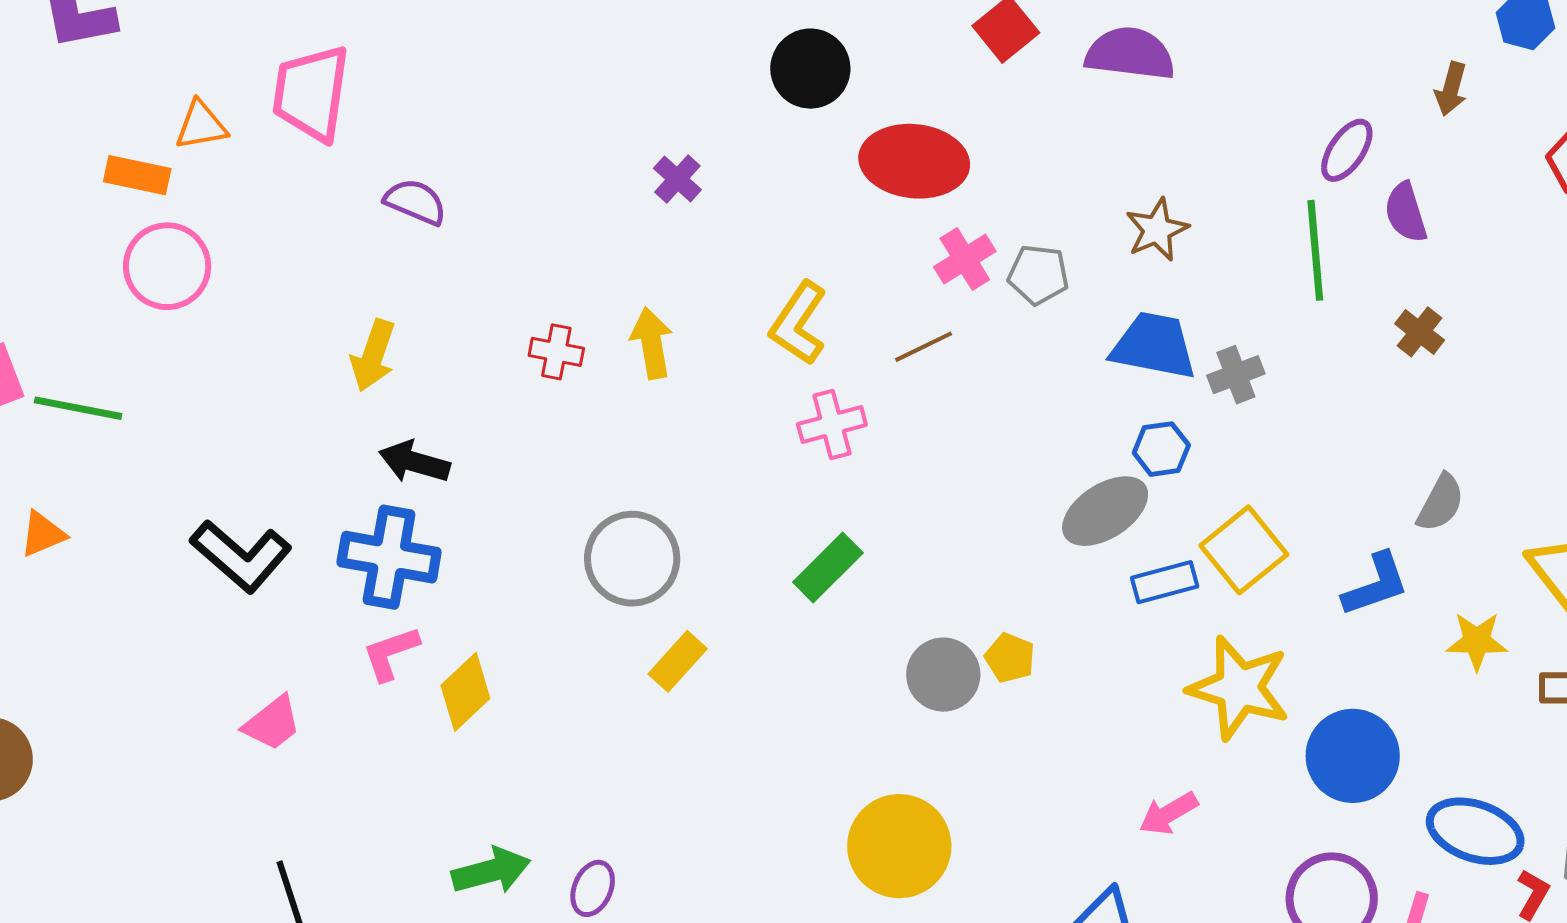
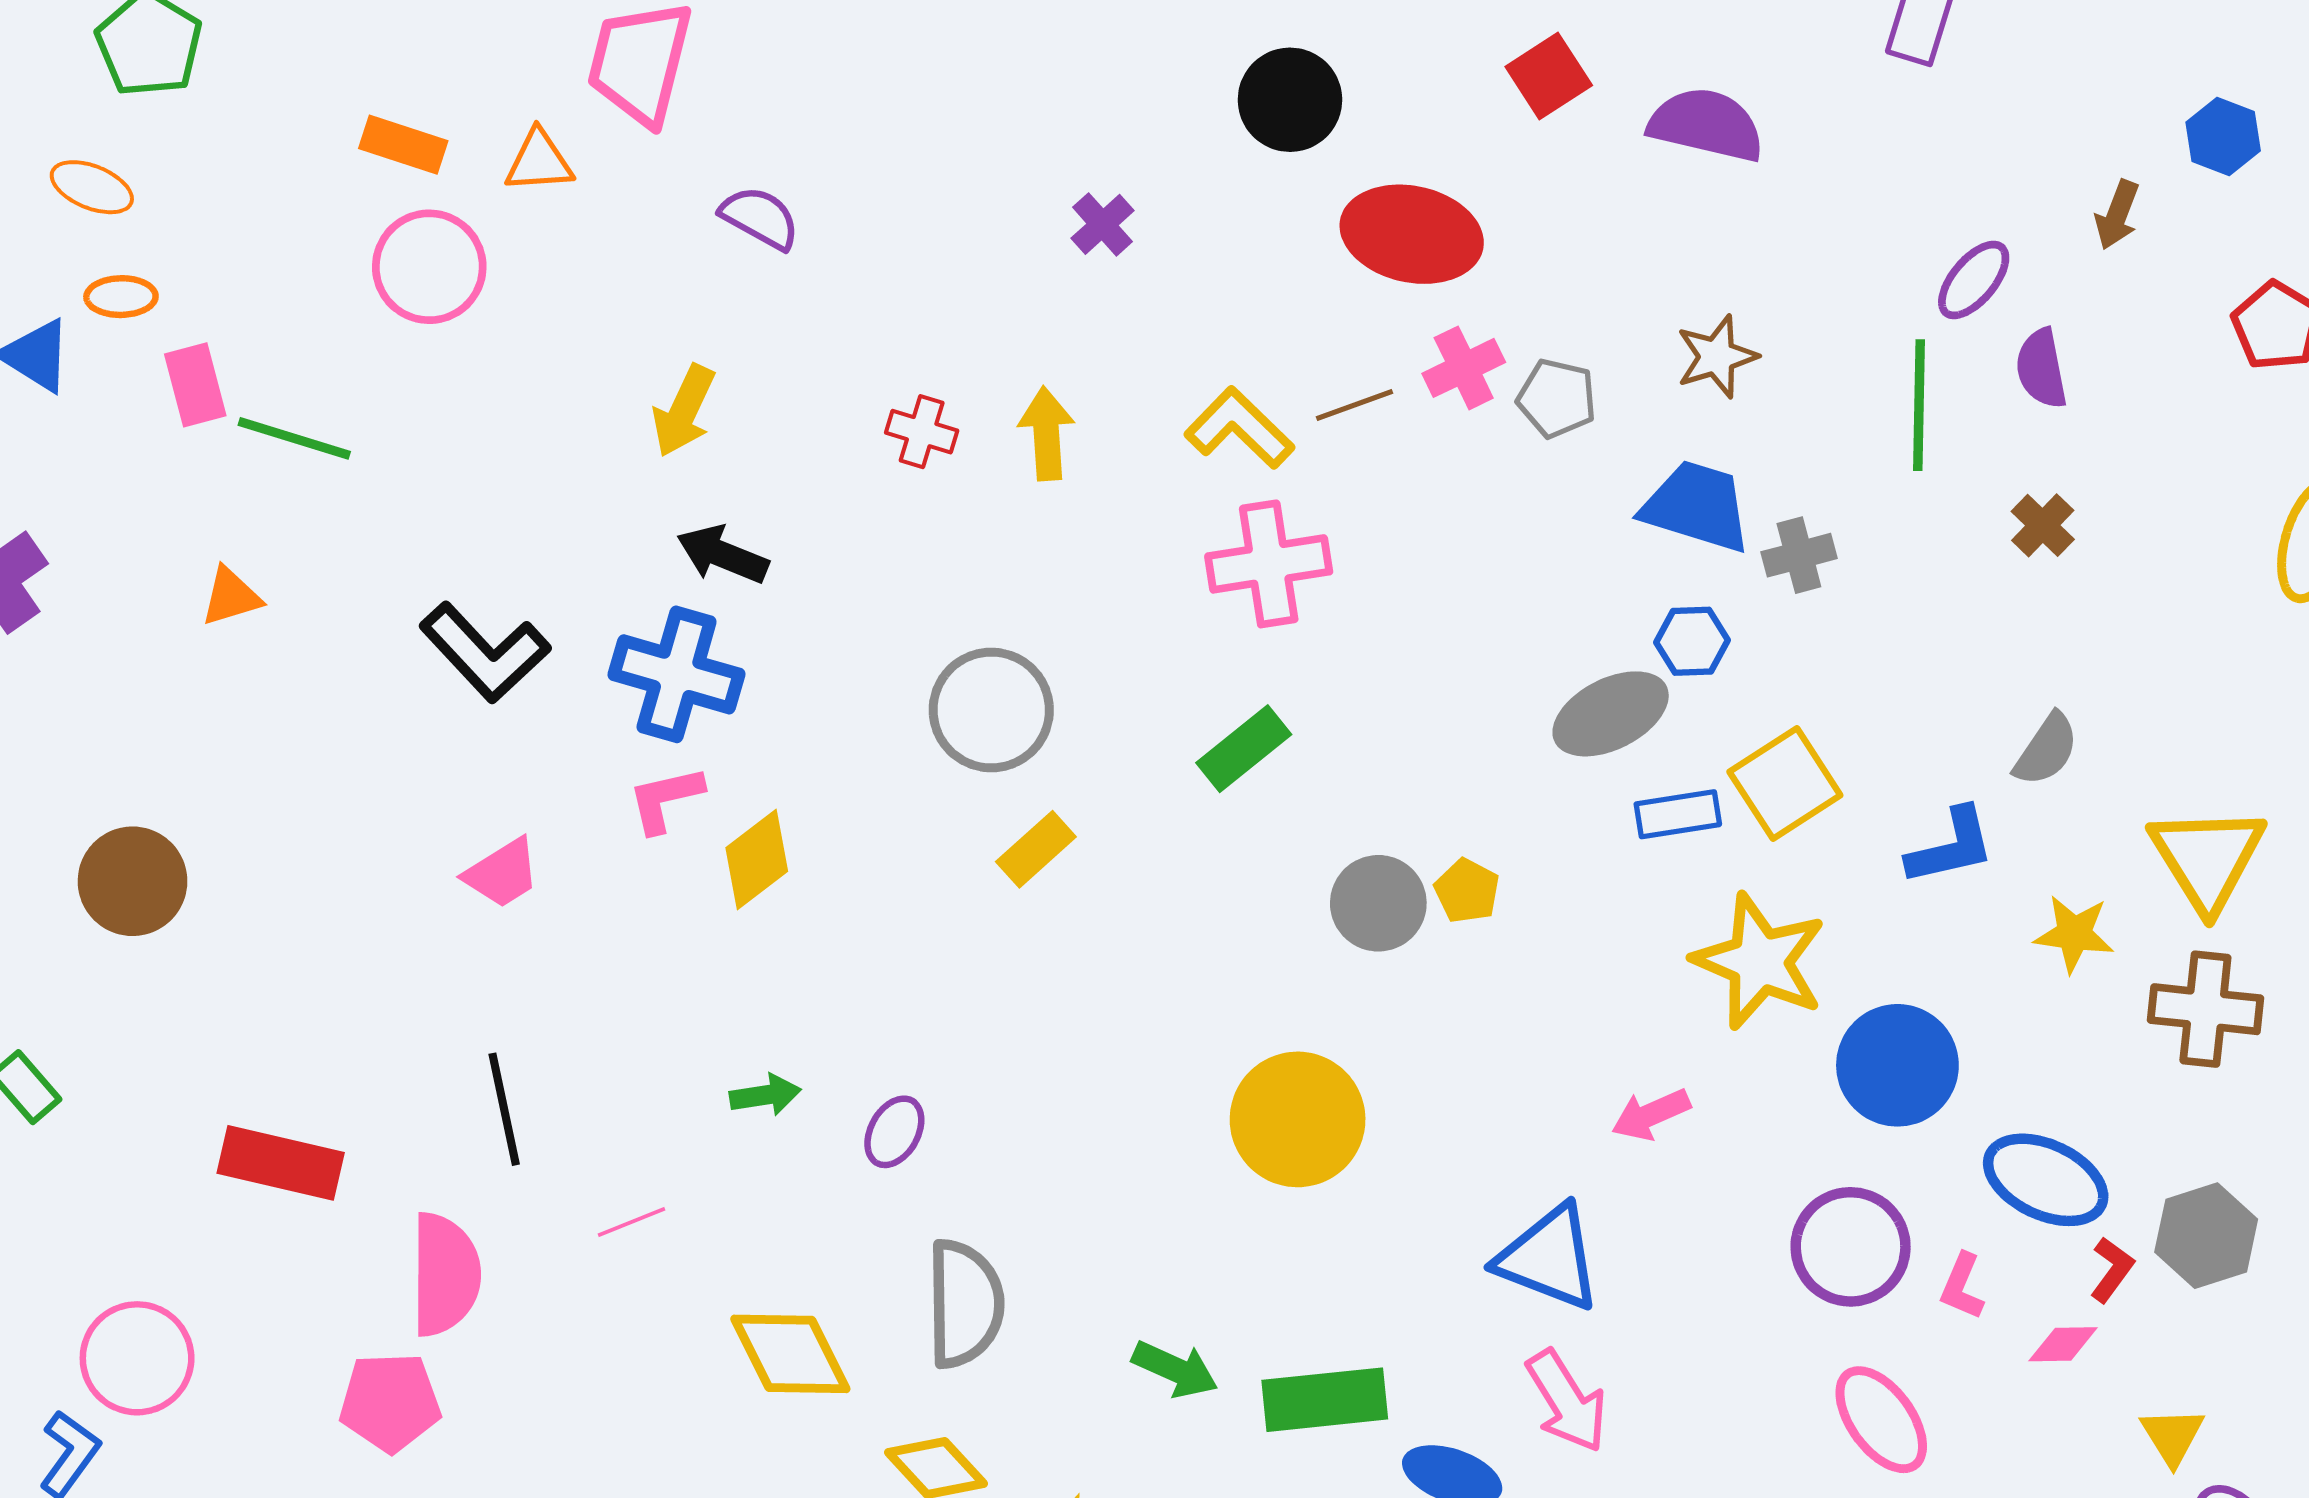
orange triangle: (201, 125) -> (539, 161), moved
yellow L-shape: (798, 323) -> (1239, 428), turned 94
brown line: (924, 347) -> (1354, 405), moved
pink cross: (832, 425) -> (1269, 564), size x1.4
green arrow: (491, 871) -> (765, 1095), size x0.7

